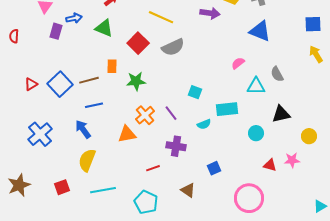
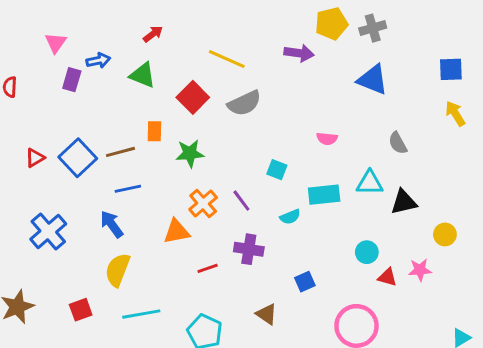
pink semicircle: (238, 63) -> (327, 139), moved, turned -136
cyan triangle: (256, 86) -> (370, 183), moved
cyan circle: (256, 133) -> (367, 252), moved
red line: (153, 168) -> (208, 268), moved

